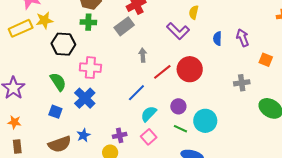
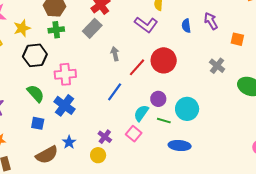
yellow star: (44, 20) -> (22, 28), moved
gray cross: (242, 83) -> (217, 66), turned -35
cyan semicircle: (149, 114) -> (141, 113), moved
purple cross: (120, 135) -> (105, 137), turned -32

